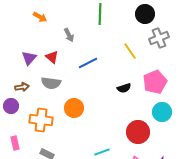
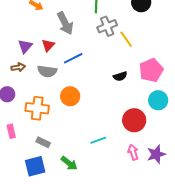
gray arrow: (69, 35) -> (65, 23), size x1.6
gray cross: (159, 38) -> (107, 26), moved
red triangle: (52, 57) -> (48, 45), turned 32
blue line: (88, 63) -> (73, 58), moved
brown arrow: (22, 87) -> (18, 67), moved

